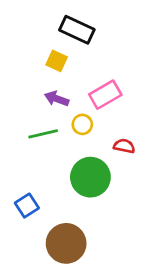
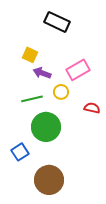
yellow square: (57, 61) -> (30, 55), moved
green circle: (90, 177) -> (46, 127), moved

